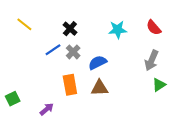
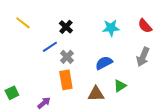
gray cross: (73, 52) -> (67, 57), moved
blue semicircle: (97, 63) -> (104, 63), moved
green triangle: (159, 85) -> (120, 86), moved
brown triangle: (100, 88) -> (96, 94), moved

